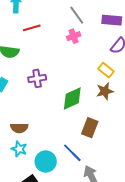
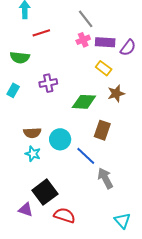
purple rectangle: (112, 20) -> (105, 42), moved
yellow rectangle: (106, 70) -> (104, 68), moved
green diamond: (72, 98) -> (84, 102), turned 30
cyan circle: (46, 161) -> (60, 139), moved

